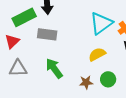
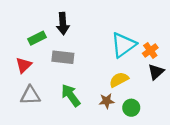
green rectangle: (24, 17) -> (37, 38), size x0.7
brown star: (86, 82) -> (107, 101), moved

